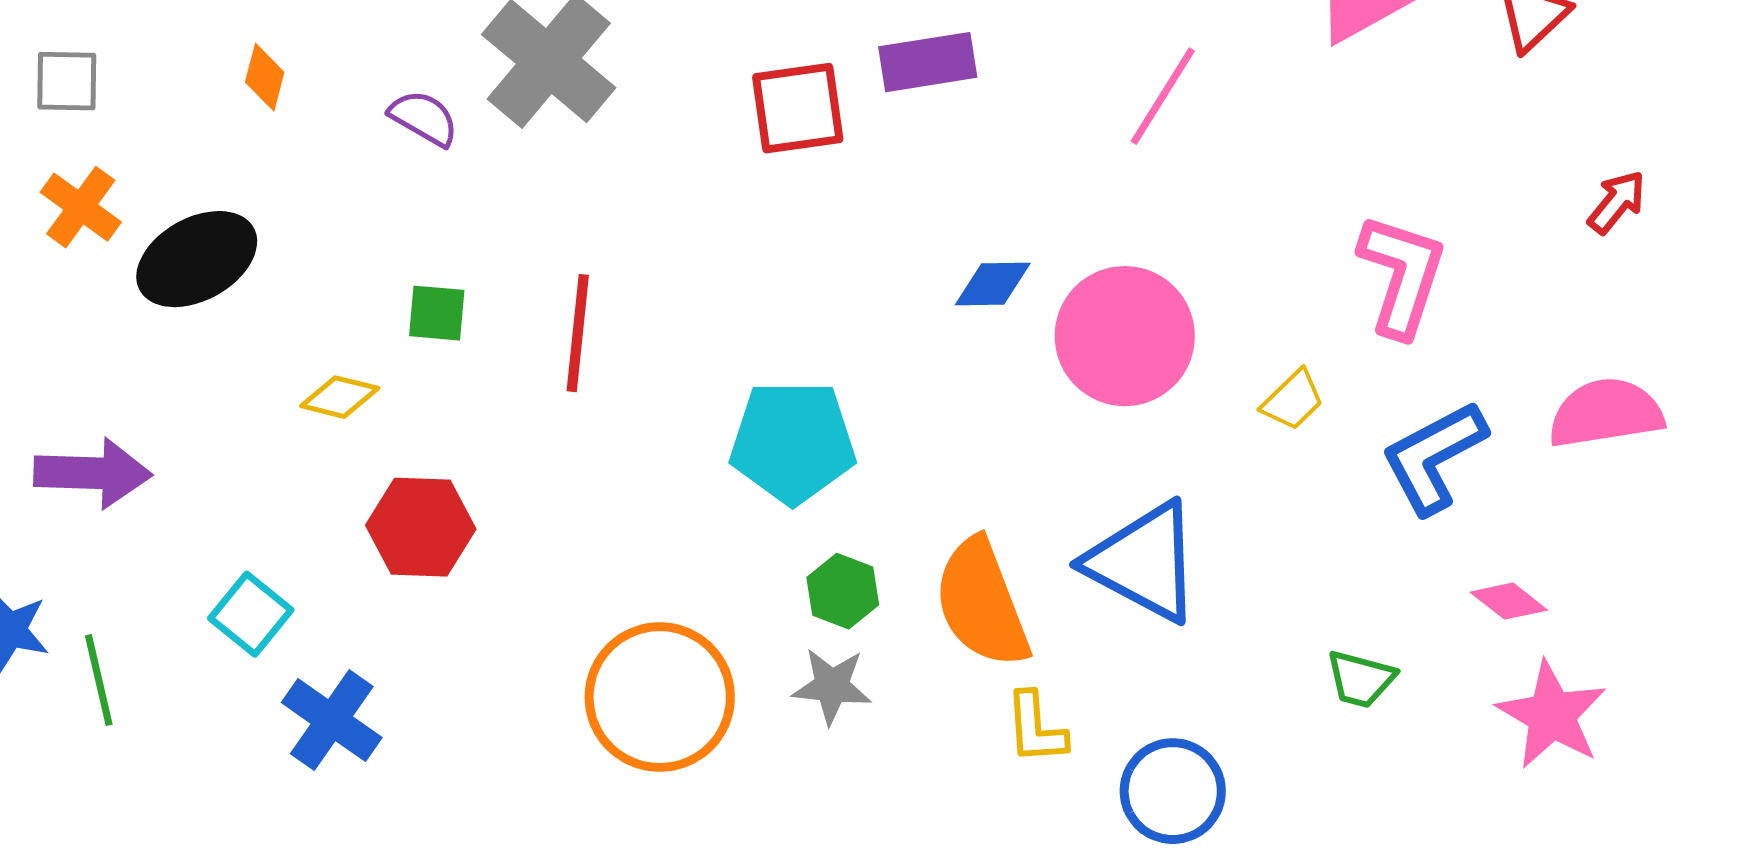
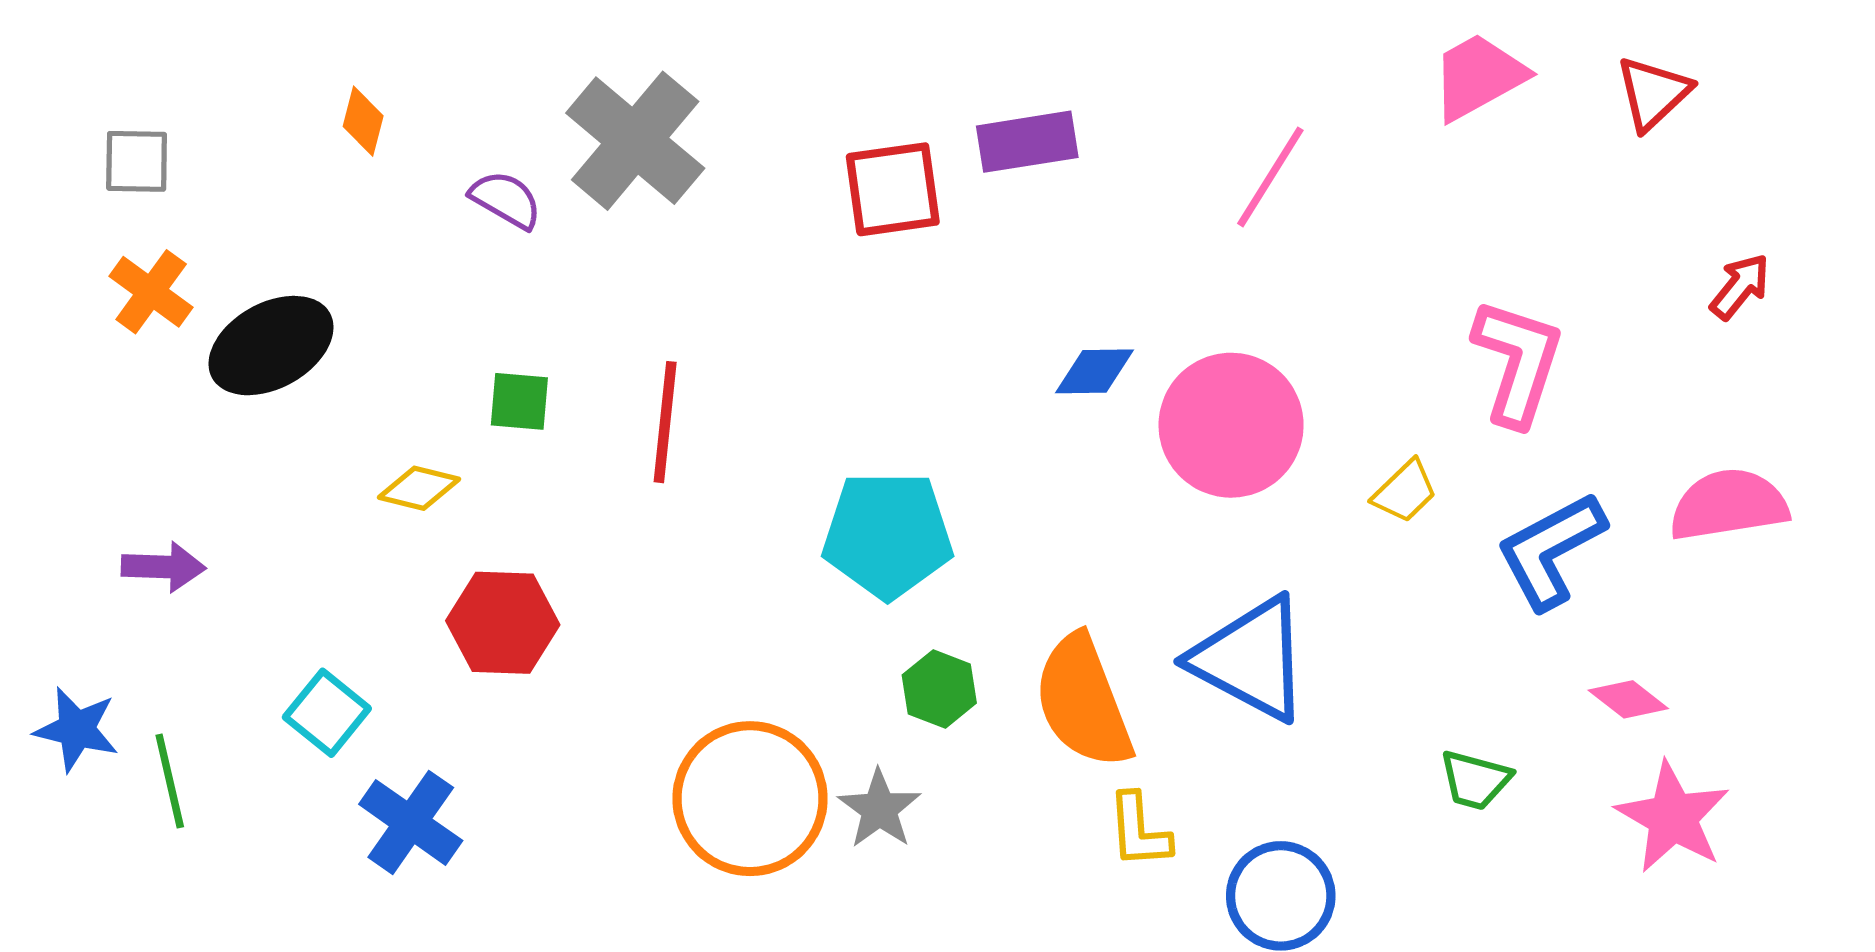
orange diamond: (265, 77) -> (363, 121), moved
purple arrow: (93, 473) -> (163, 567), size x0.7
gray star: (832, 686) -> (879, 809), moved, turned 30

